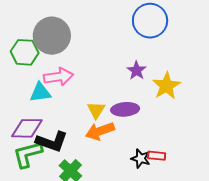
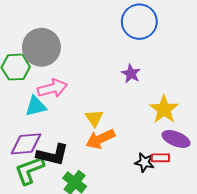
yellow star: (166, 86) -> (164, 109), moved
purple ellipse: (125, 109) -> (176, 139), moved, turned 32

